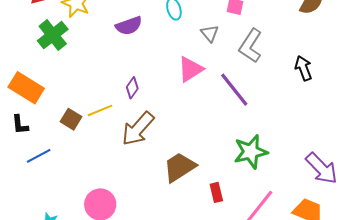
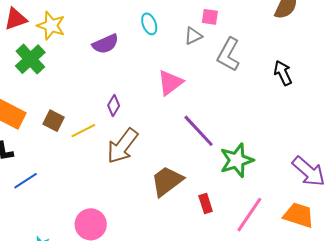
gray triangle: (210, 33) -> (193, 36), moved, turned 48
purple line: (234, 90) -> (199, 131), moved
brown square: (71, 119) -> (54, 121), moved

